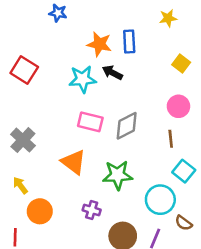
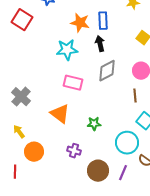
red square: (24, 70) -> (22, 20), moved
black arrow: (112, 73) -> (100, 44), moved, turned 49
gray diamond: (127, 126) -> (107, 71), moved
green star: (118, 175) -> (94, 124), size x0.6

